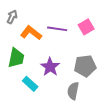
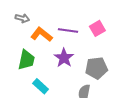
gray arrow: (12, 17) -> (22, 18), turned 80
purple star: (50, 67) -> (64, 58), moved

